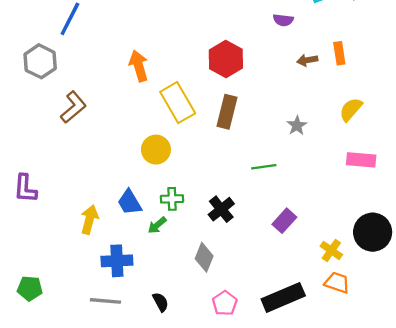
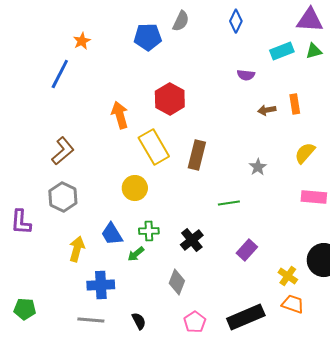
red hexagon: (226, 59) -> (170, 99), moved
gray hexagon: (40, 61) -> (63, 197), moved

